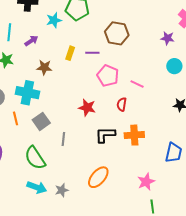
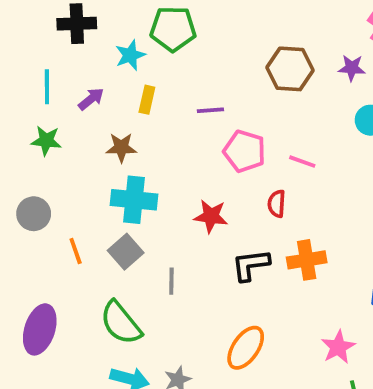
brown hexagon: (117, 33) -> (290, 69), moved
yellow rectangle: (70, 53) -> (147, 100), moved
cyan cross: (27, 93) -> (134, 200), moved

